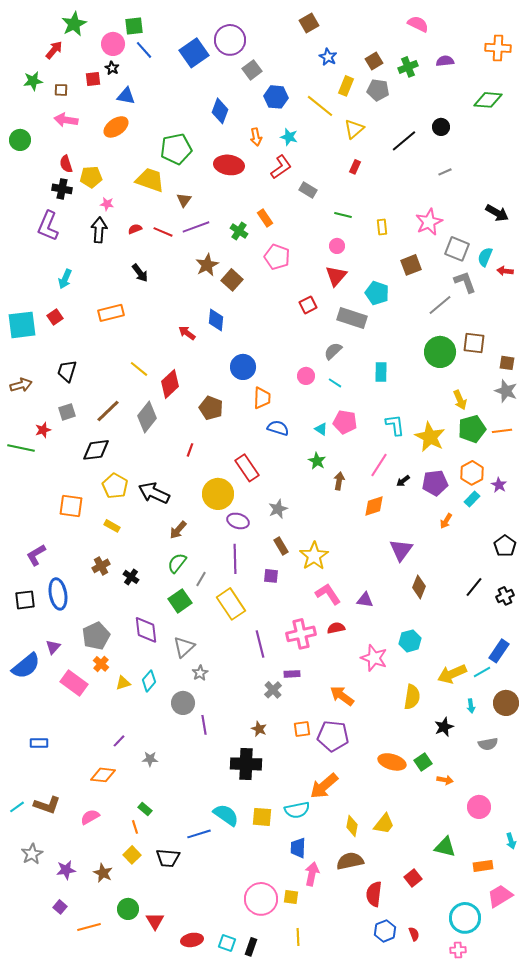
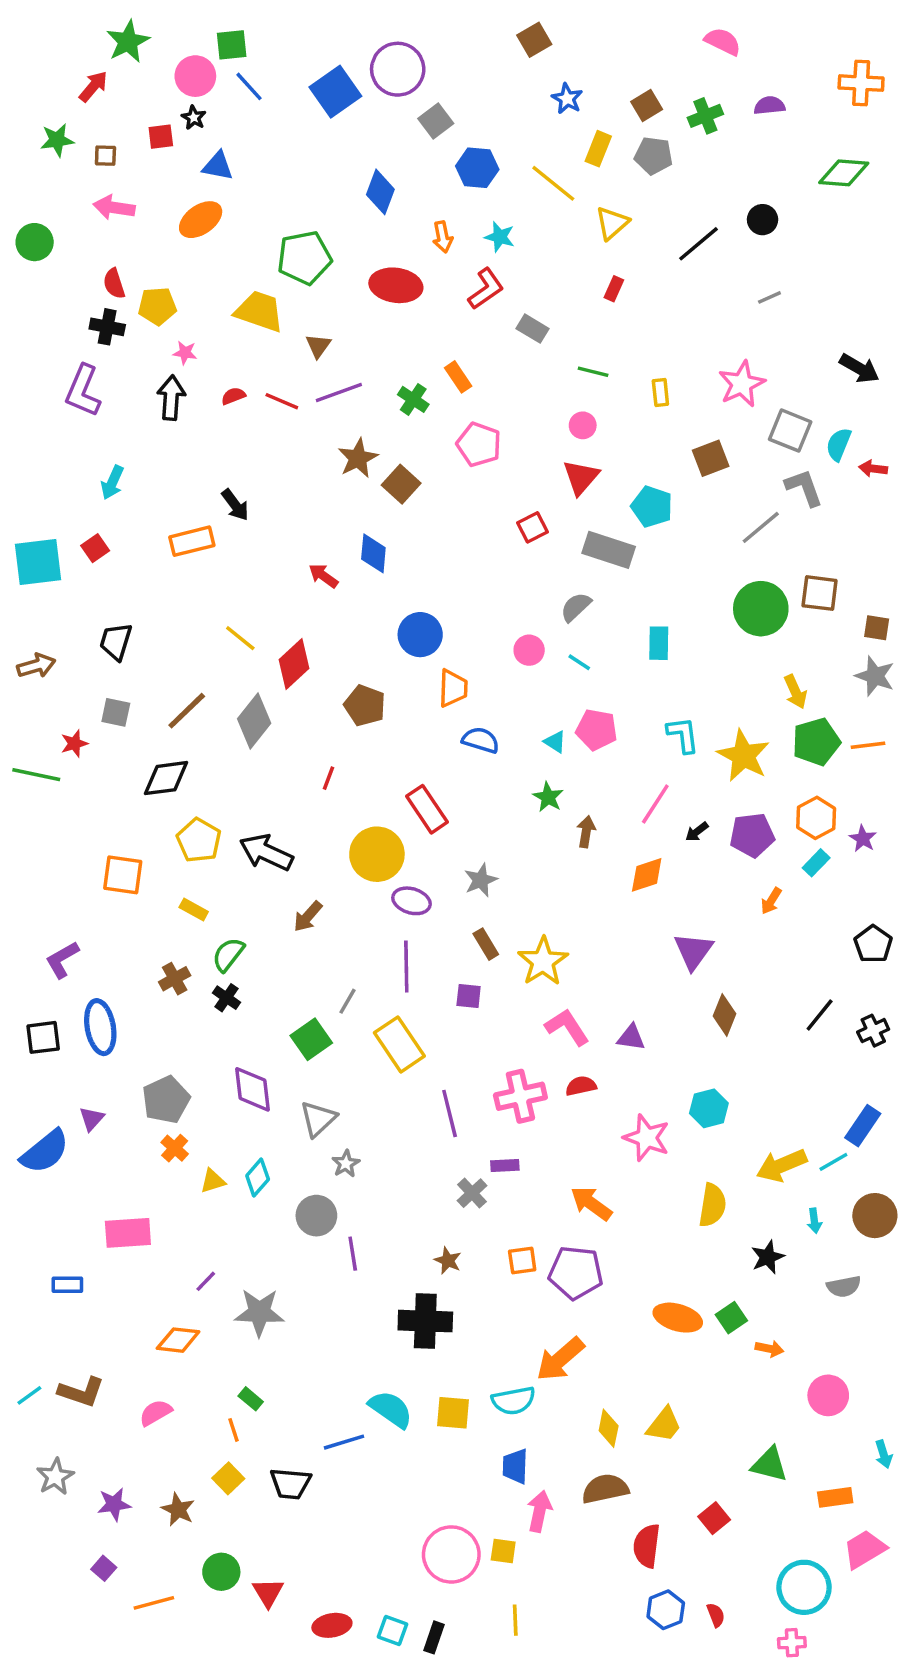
black arrow: (140, 273) -> (235, 505), moved
gray square: (67, 412) -> (116, 712), turned 30
green semicircle: (177, 563) -> (228, 954), moved
pink rectangle: (74, 683) -> (128, 1233), moved, turned -40
gray star: (150, 759) -> (259, 1312), size x1.8

